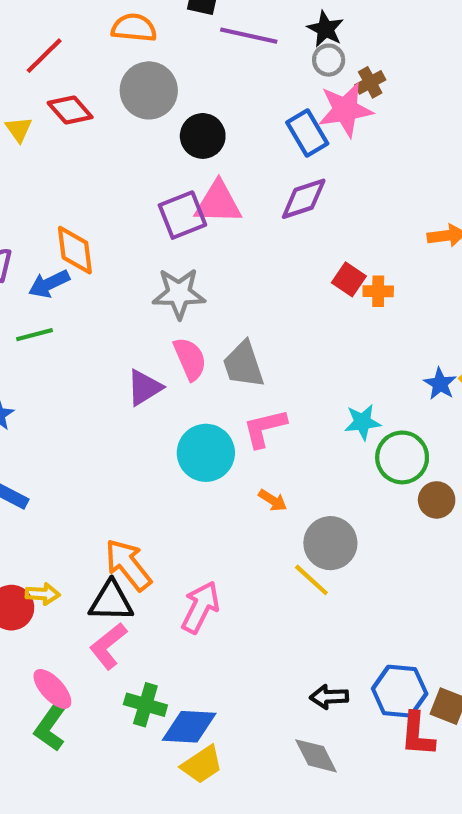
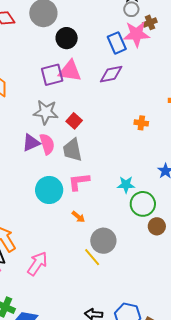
red square: (349, 279) -> (74, 121), moved
purple triangle: (144, 388) -> (31, 143), moved

